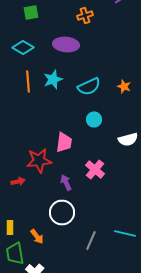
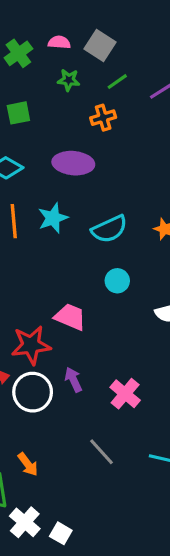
pink trapezoid: (64, 142) -> (70, 317), turned -75
pink cross: (95, 170) -> (125, 394), moved
white circle: (62, 212) -> (33, 392), moved
gray line: (91, 240) -> (102, 452), moved, turned -66

